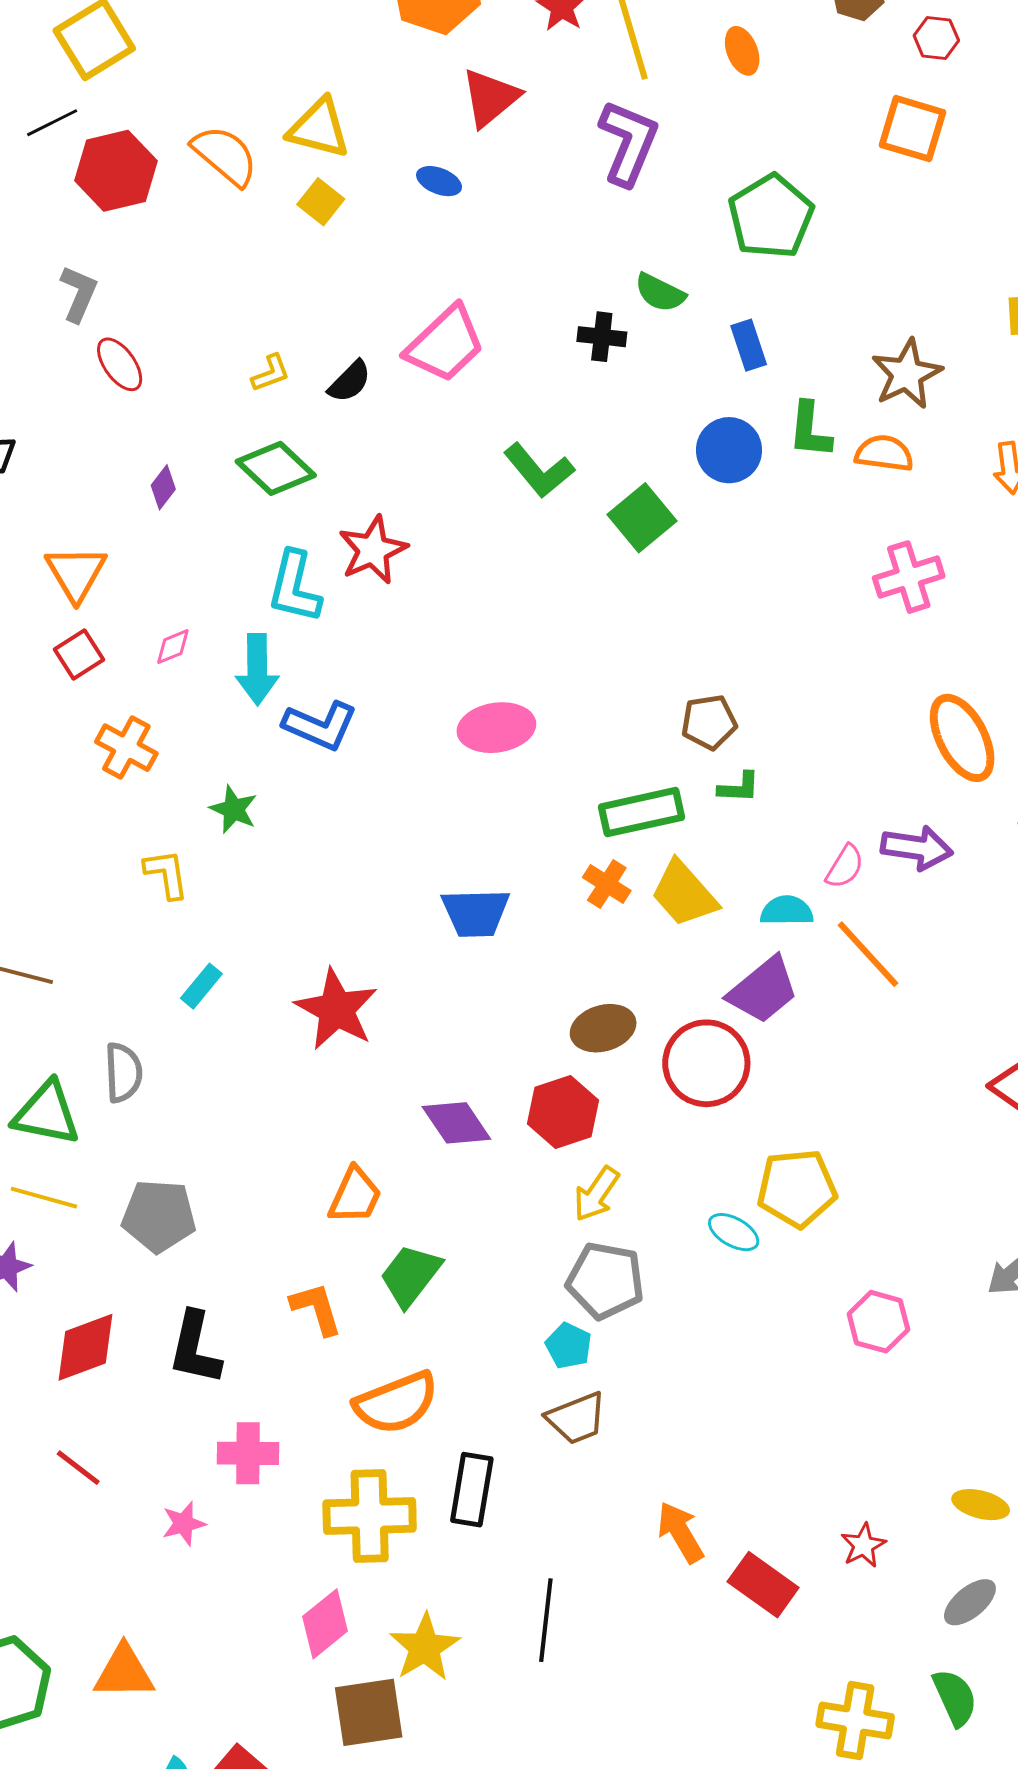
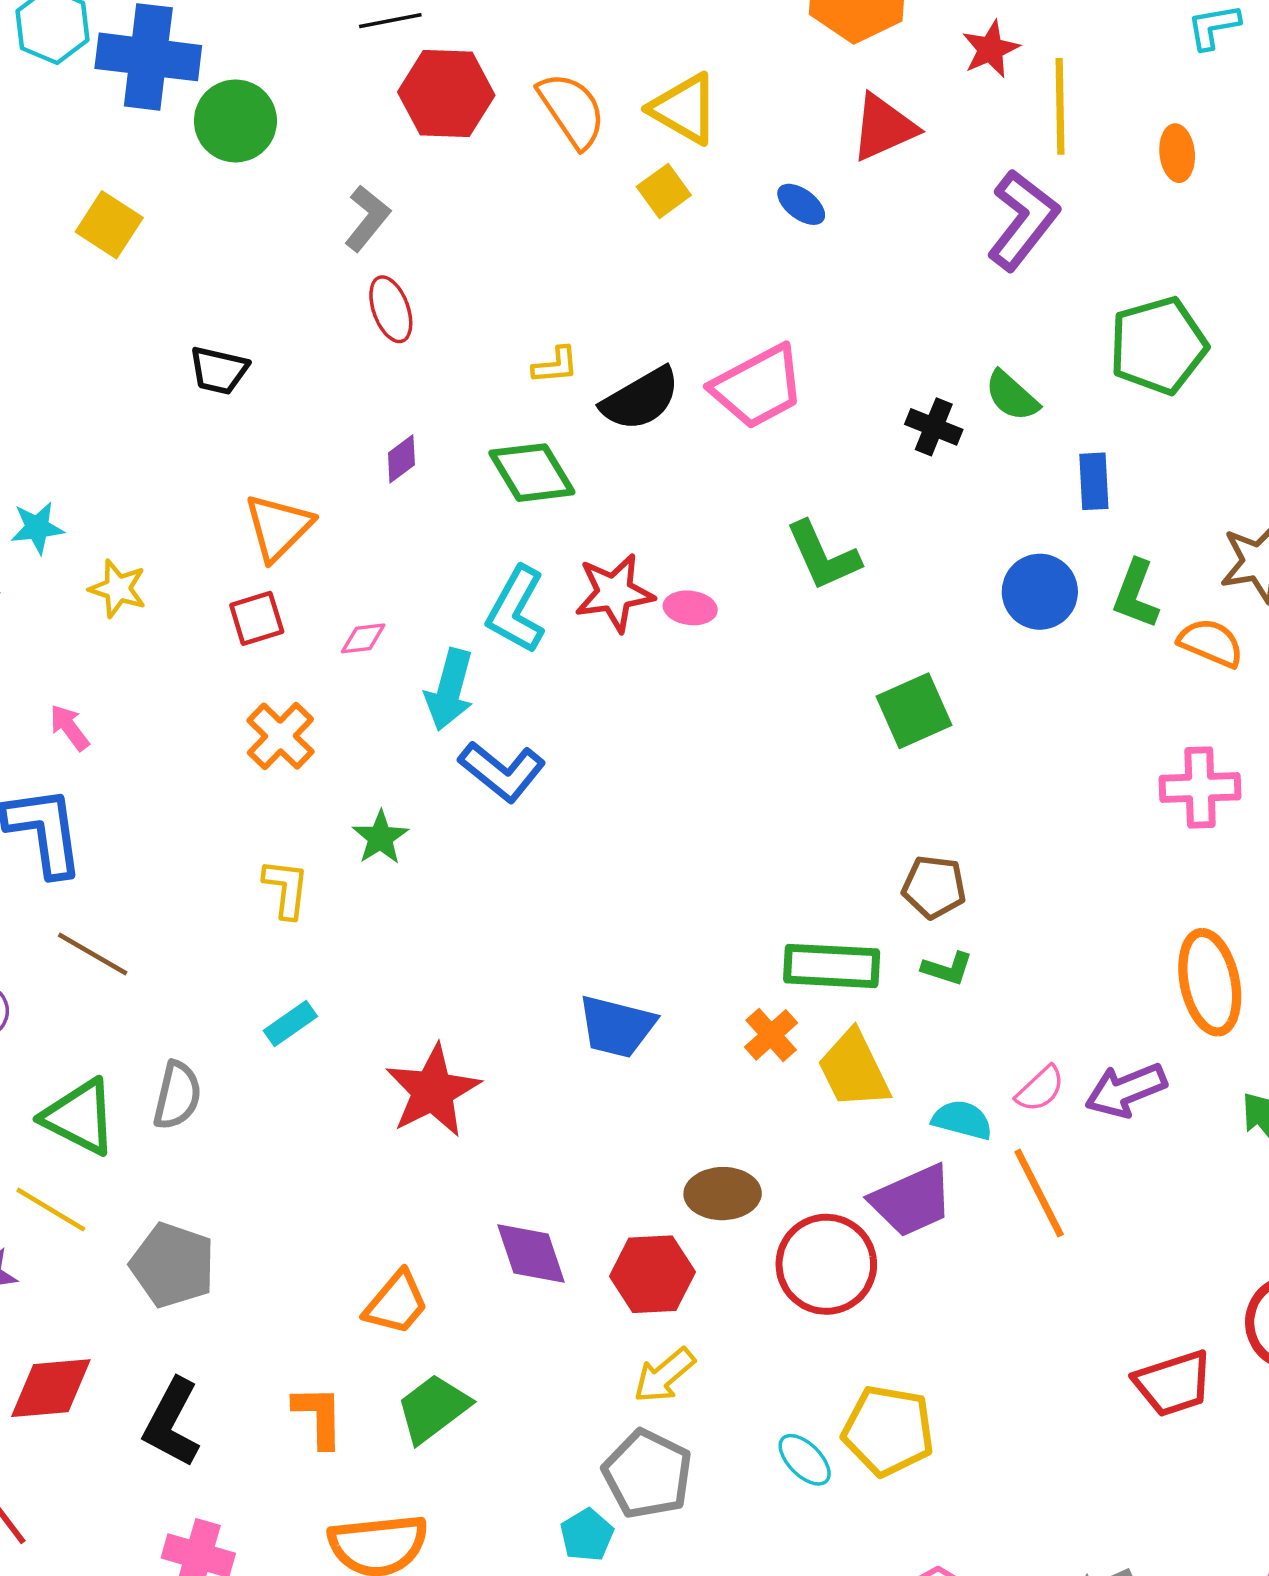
black semicircle: (350, 382) -> (641, 399), size x1.5
green square: (642, 518) -> (914, 711), moved
pink ellipse: (496, 728) -> (690, 608), moved, size x0.6
purple arrow: (917, 848) -> (1126, 1090), turned 134

